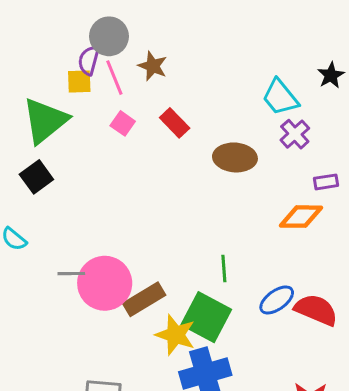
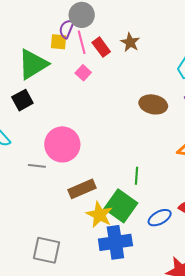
brown star: (153, 66) -> (130, 42), moved
red rectangle: (175, 123) -> (101, 47), moved
pink circle: (105, 283) -> (62, 144), moved
blue ellipse: (277, 300) -> (160, 218), moved

